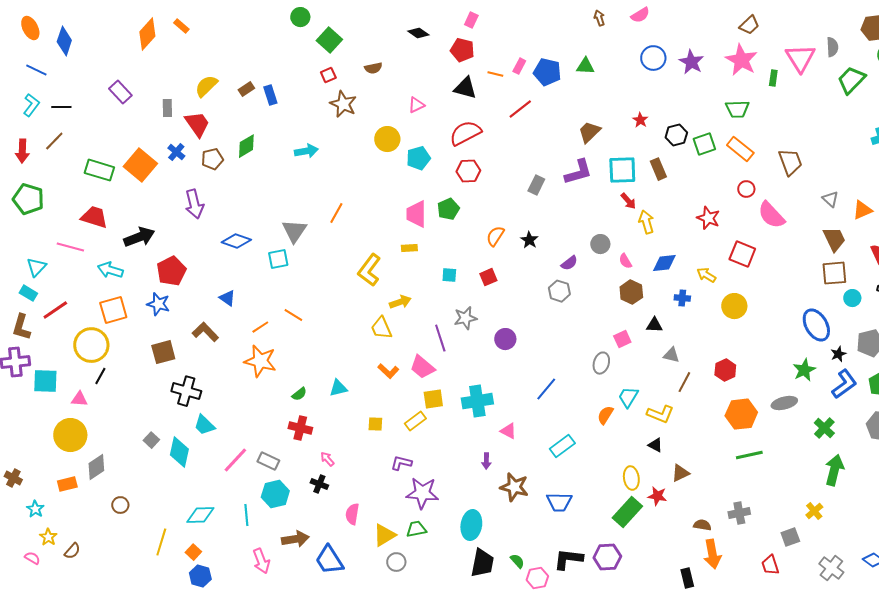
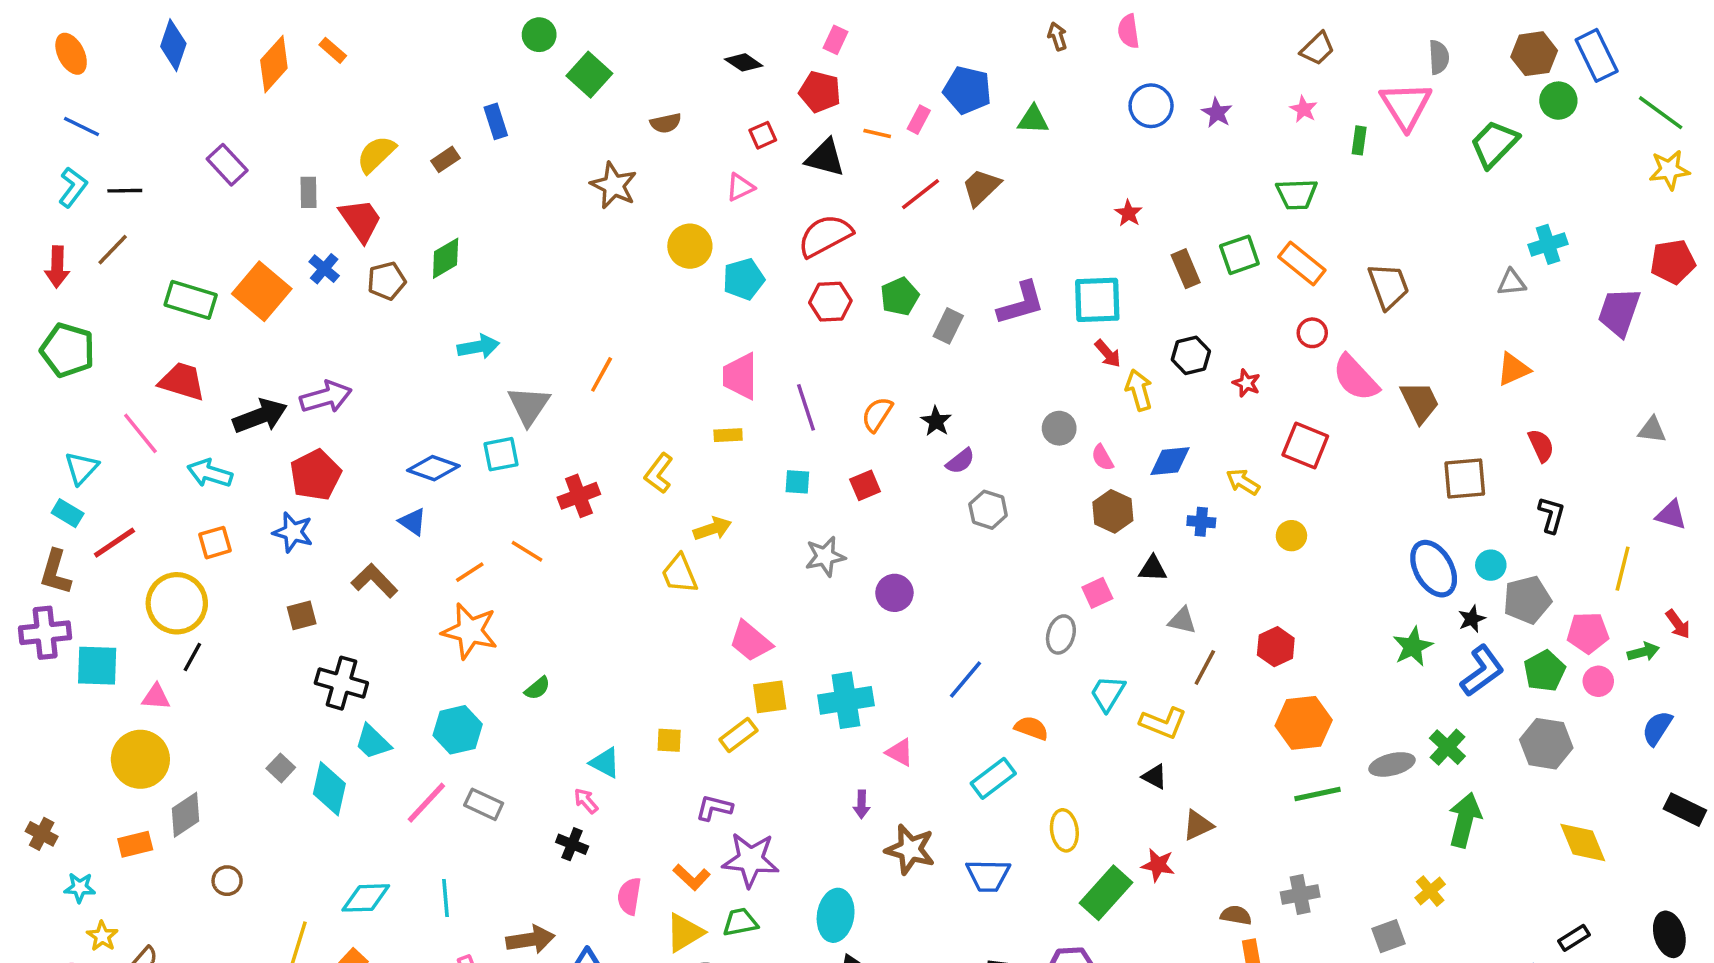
pink semicircle: (640, 15) -> (1129, 31), turned 114
blue diamond: (64, 41) -> (173, 45), moved
gray semicircle: (832, 47) -> (1439, 57), moved
pink star: (741, 60) -> (1304, 109), size x0.5
purple star: (691, 62) -> (1217, 113), size x0.7
blue pentagon: (547, 72) -> (967, 90), moved
red square: (328, 75) -> (763, 135), moved
blue rectangle: (270, 95) -> (496, 121), moved
brown trapezoid: (589, 132) -> (981, 187), moved
black hexagon: (676, 135) -> (1191, 355), moved
cyan arrow: (306, 151) -> (478, 347), moved
brown rectangle: (658, 169) -> (1186, 269), moved
gray triangle: (830, 199) -> (1512, 283), moved, turned -48
purple arrow: (194, 204) -> (326, 397), moved, turned -92
green pentagon: (448, 209) -> (900, 296), moved
red star: (708, 218) -> (1246, 383), size x0.7
brown trapezoid: (834, 239) -> (1420, 402), moved
blue diamond: (236, 241) -> (433, 468), moved
pink line: (70, 247) -> (140, 433), turned 36
purple semicircle: (569, 263) -> (960, 461), moved
yellow L-shape: (369, 270) -> (659, 473), size x0.7
cyan circle: (852, 298) -> (1491, 565), moved
yellow circle: (734, 306) -> (1291, 536), size x0.7
orange square: (113, 310) -> (215, 543), size x0.7
purple line: (440, 338) -> (806, 407), moved
brown square: (163, 352) -> (302, 615), size x0.7
orange L-shape: (388, 371) -> (692, 877), moved
cyan triangle: (338, 388) -> (605, 763), moved, turned 42
gray ellipse: (784, 403) -> (1392, 764), moved
orange semicircle: (605, 415) -> (1031, 728), moved, turned 78
red cross: (300, 428) -> (579, 496), moved, turned -35
yellow ellipse: (631, 478) -> (1064, 830), moved
cyan hexagon: (275, 494) -> (458, 730), moved
cyan star: (35, 509) -> (80, 888), turned -30

